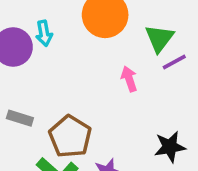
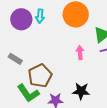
black star: (170, 147) -> (81, 91), moved

